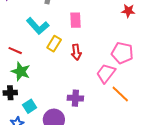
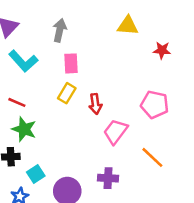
pink rectangle: (75, 20) -> (71, 63), moved
cyan L-shape: (38, 26) -> (23, 61), moved
pink trapezoid: (106, 73) -> (116, 132), moved
purple cross: (75, 98) -> (108, 178), moved

